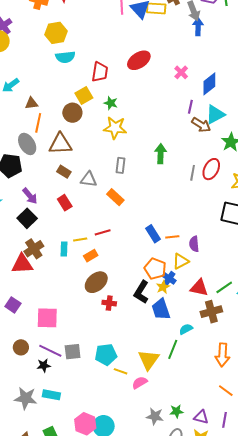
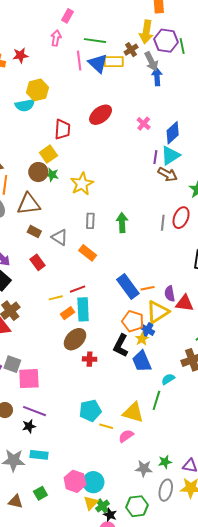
yellow hexagon: (56, 33) -> (37, 90), moved
cyan semicircle: (65, 57) -> (25, 105), moved
green star: (111, 103) -> (52, 175), moved
cyan triangle: (215, 114) -> (170, 156), moved
yellow star: (115, 128) -> (82, 184), turned -30
green arrow: (161, 154) -> (122, 223), moved
gray triangle: (89, 179) -> (60, 237), turned 30
blue rectangle: (153, 234) -> (128, 287), size x1.4
cyan rectangle: (64, 249) -> (83, 309), moved, size x1.6
yellow triangle: (181, 261) -> (158, 312), size x1.4
red triangle: (199, 288) -> (185, 303), moved
gray square: (73, 352) -> (12, 364), moved, turned 30
yellow triangle: (149, 360) -> (133, 412), turned -45

